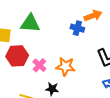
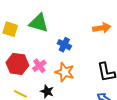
blue cross: (77, 28) -> (64, 45), moved
red hexagon: (17, 56) -> (17, 64), moved

